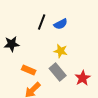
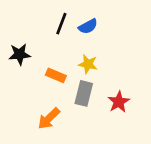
orange rectangle: (29, 70) -> (56, 75), moved
gray rectangle: (58, 72) -> (84, 93), turned 54

